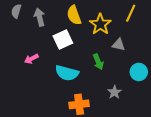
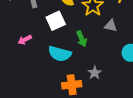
green arrow: (98, 62) -> (82, 39), moved
gray star: (114, 92) -> (95, 73), moved

